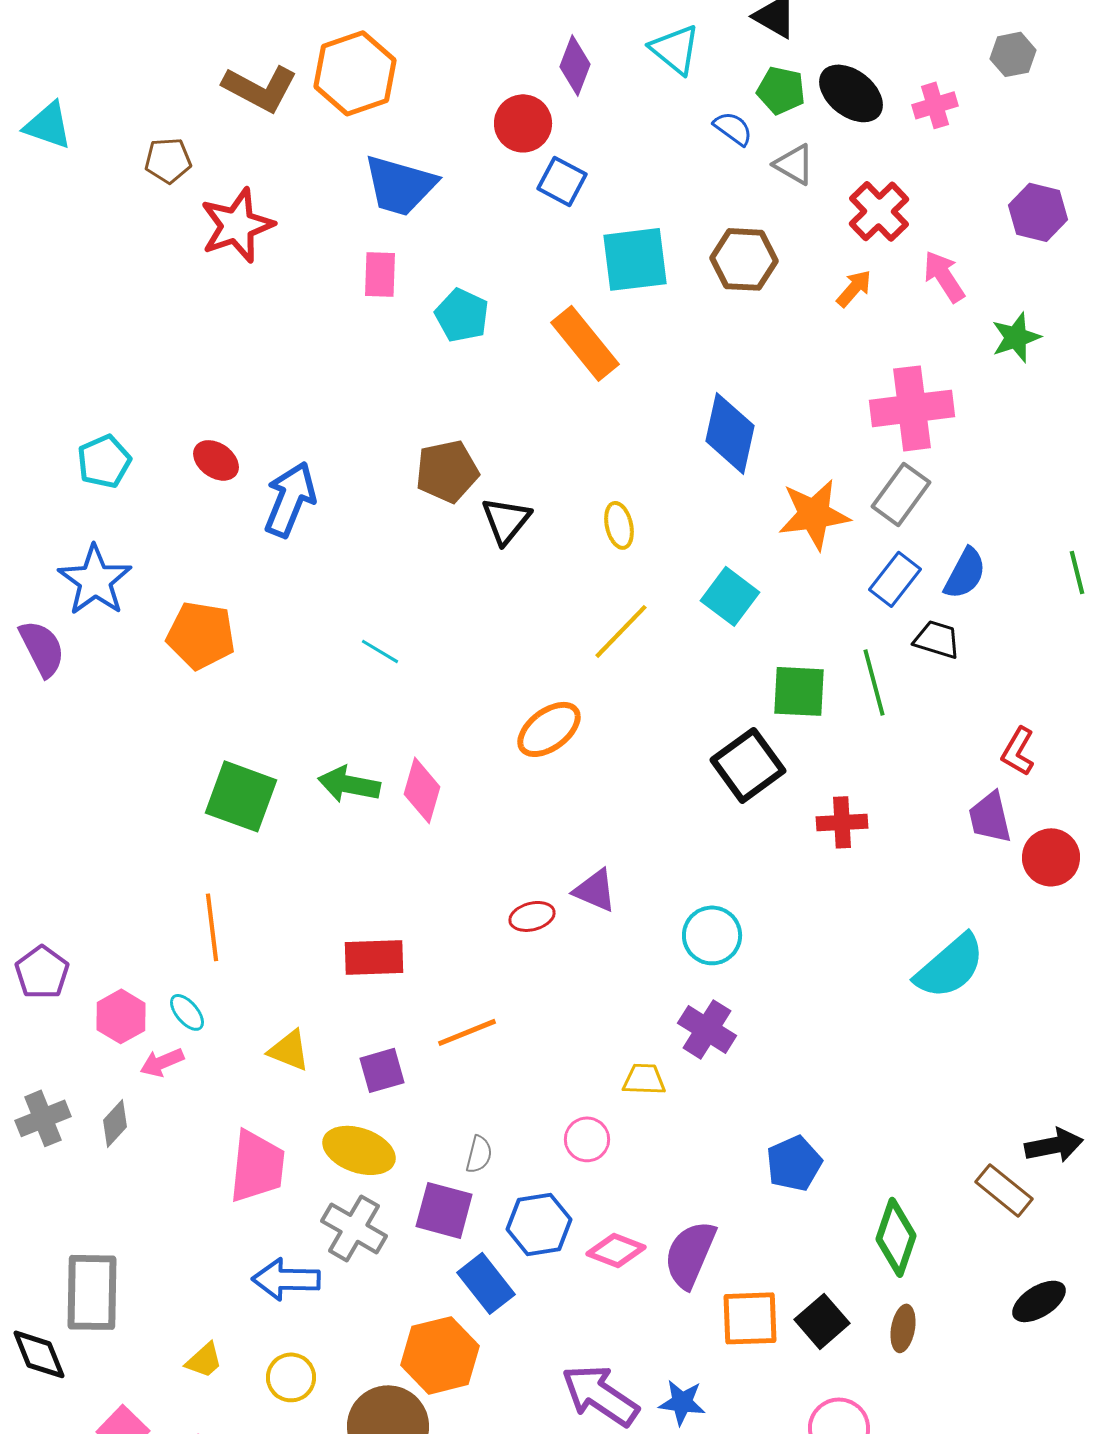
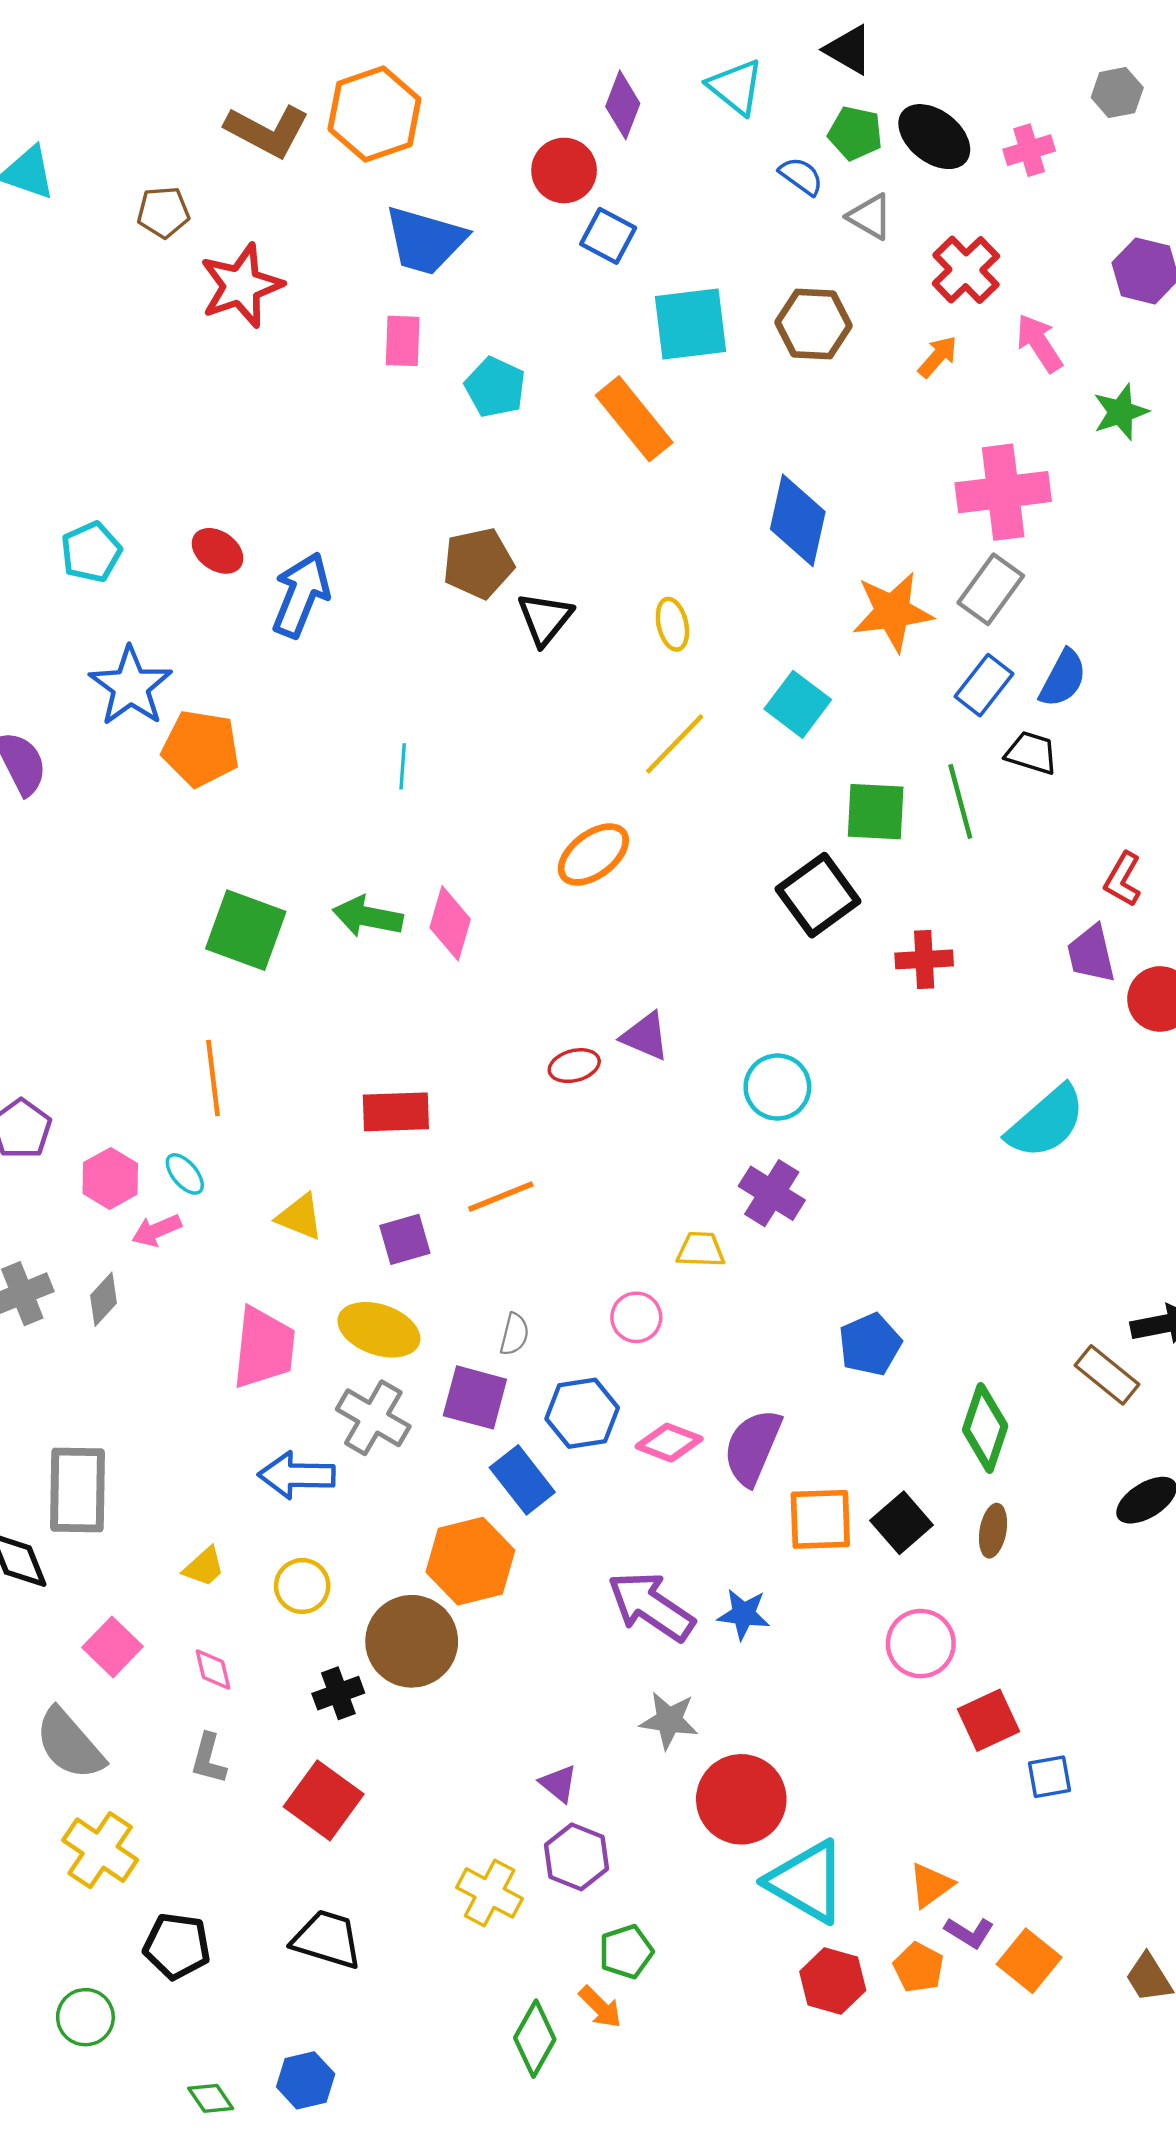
blue star: (95, 580) -> (131, 686), moved
cyan line: (380, 651) -> (403, 766), turned 63

